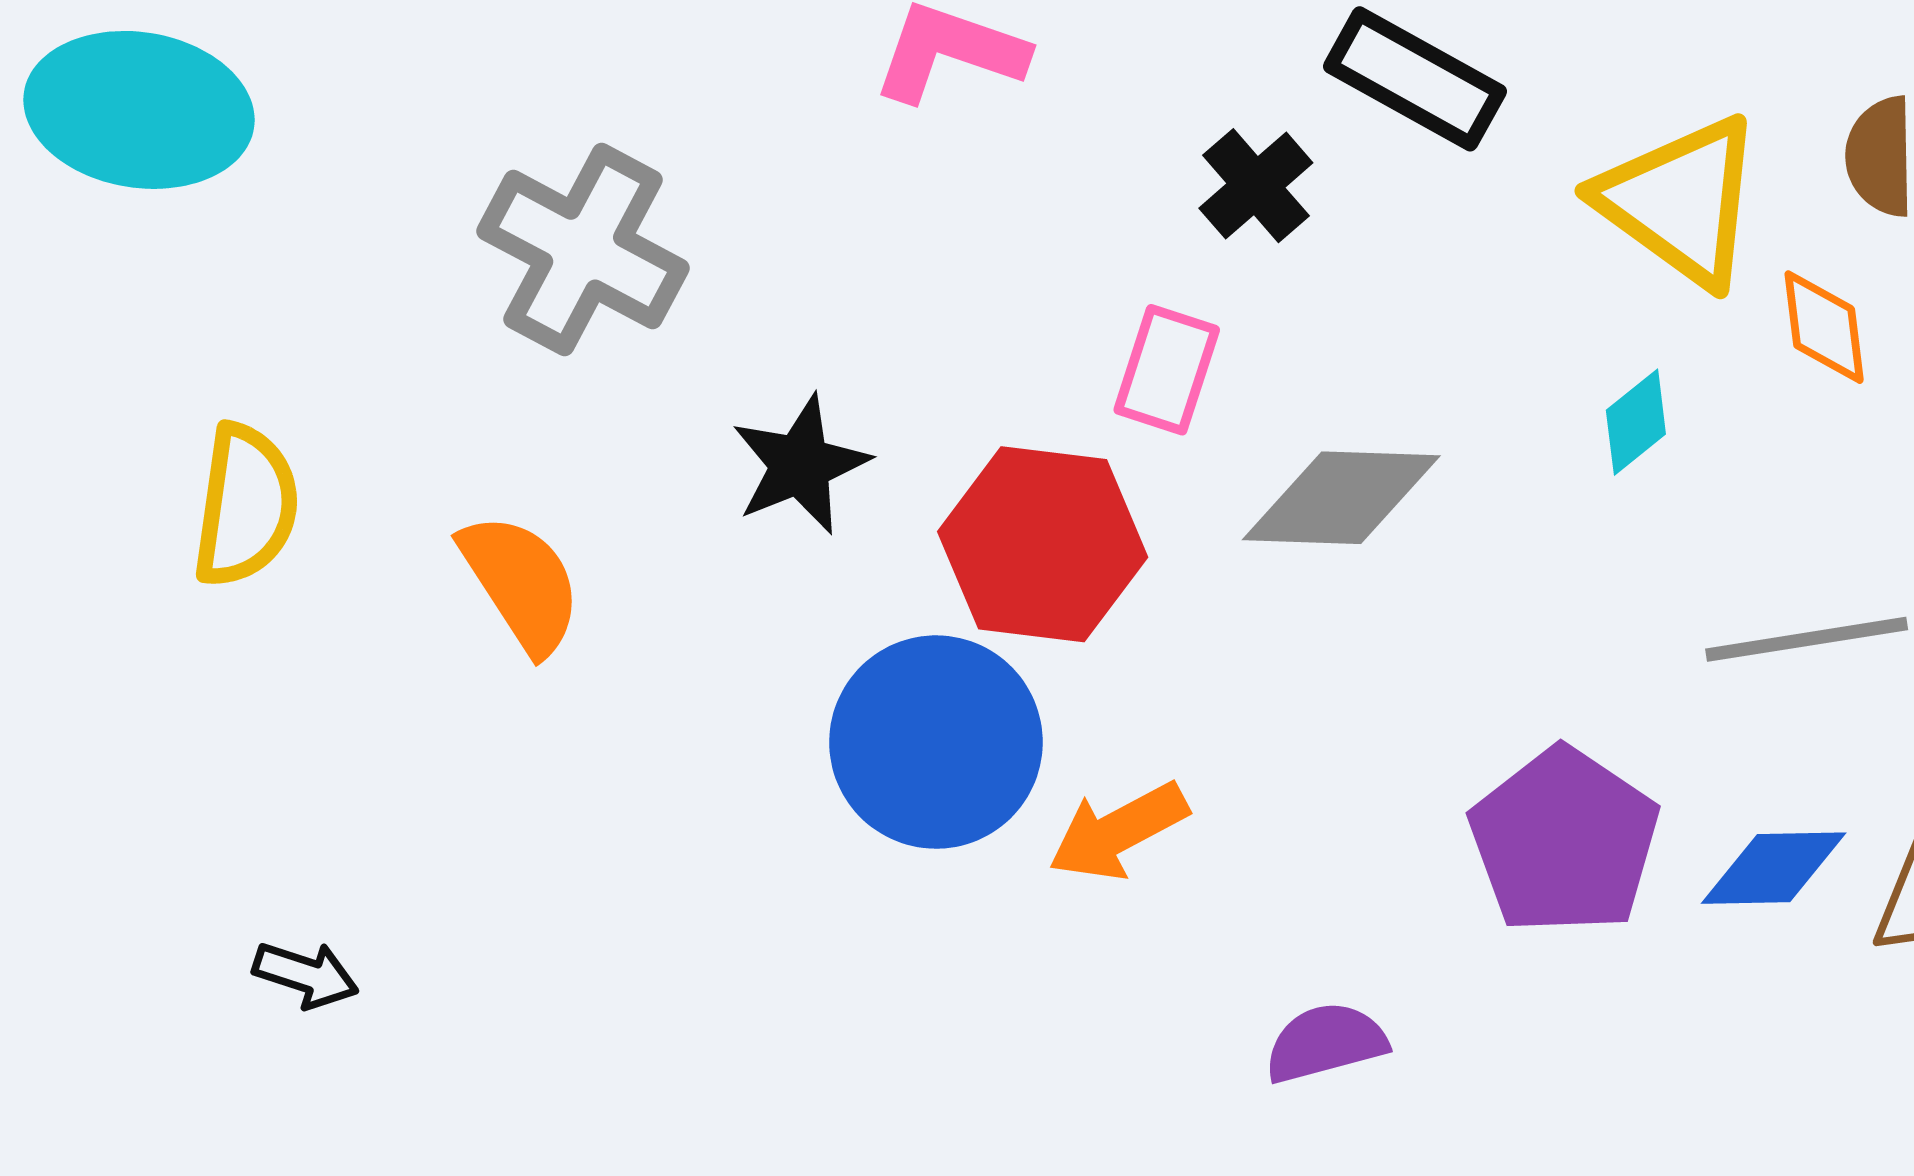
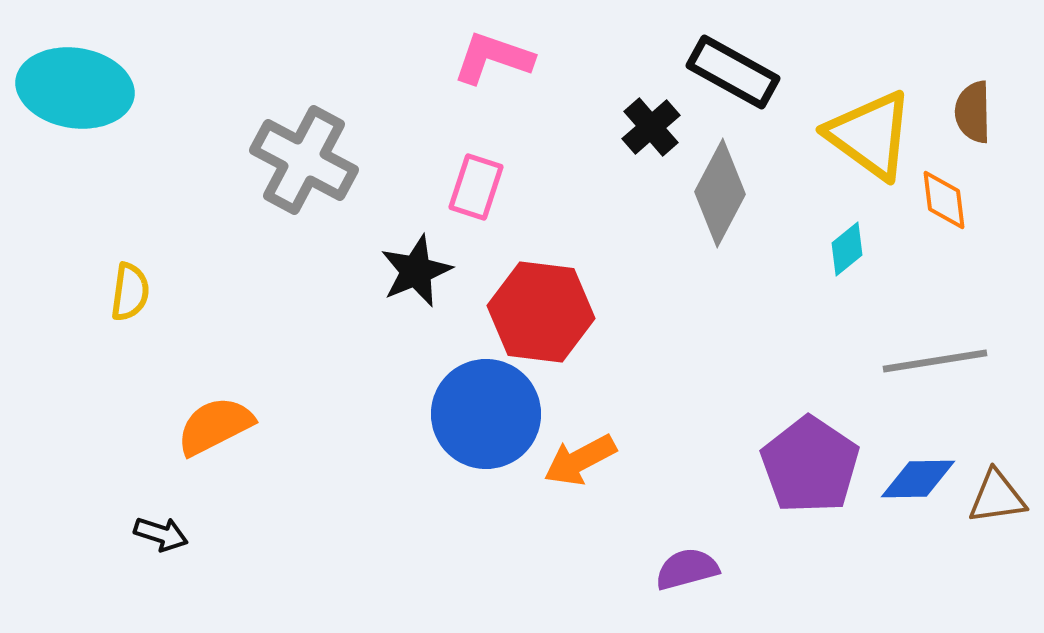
pink rectangle: (1167, 370) -> (476, 187), moved
gray diamond: (1341, 498) -> (720, 193), moved, turned -64
yellow semicircle: (246, 506) -> (130, 292), size x0.7
orange semicircle: (521, 583) -> (215, 426), moved, turned -84

